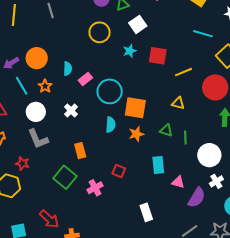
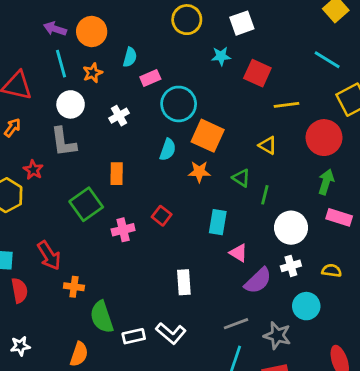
purple arrow: (11, 63) -> (55, 29), turned 35

